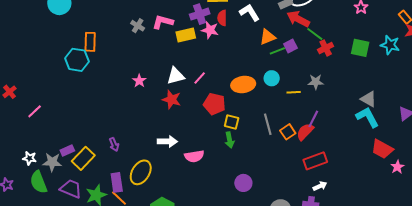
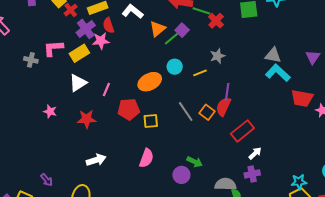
white triangle: (176, 76) -> (78, 83), moved
green arrow: (230, 140) -> (195, 162), moved, turned -35
pink semicircle: (194, 156) -> (146, 158), moved, turned -42

